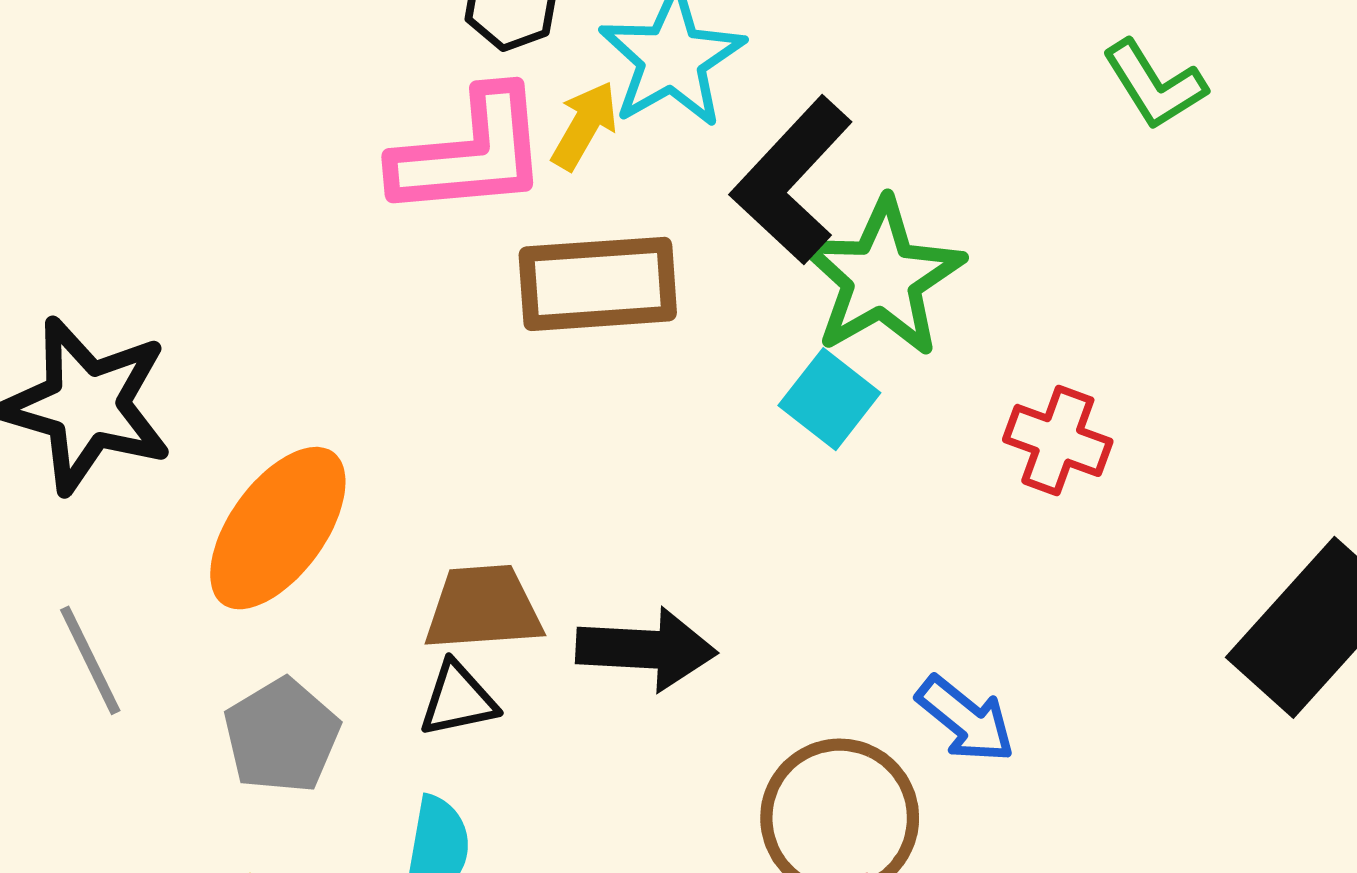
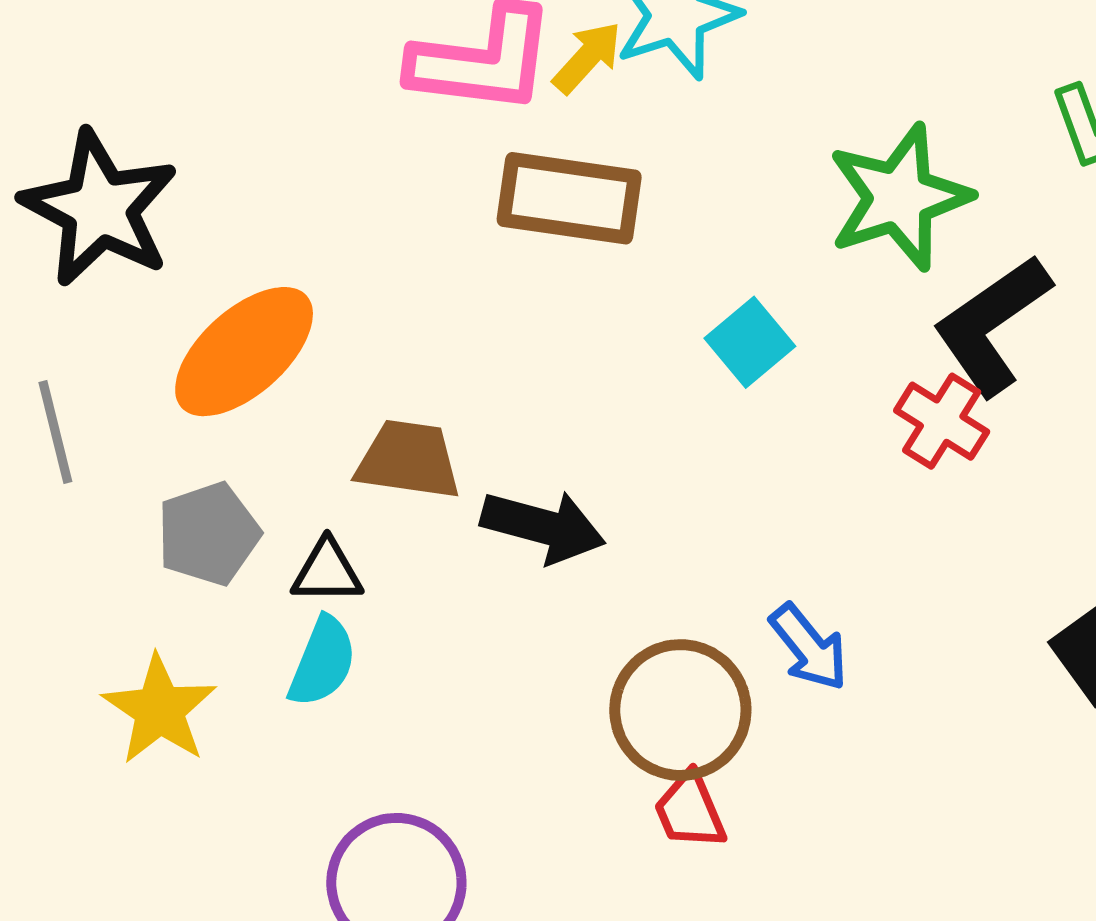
black L-shape: (792, 180) -> (992, 325), moved
green star: (882, 278) -> (899, 197), moved
black triangle: (458, 699) -> (327, 572), moved

